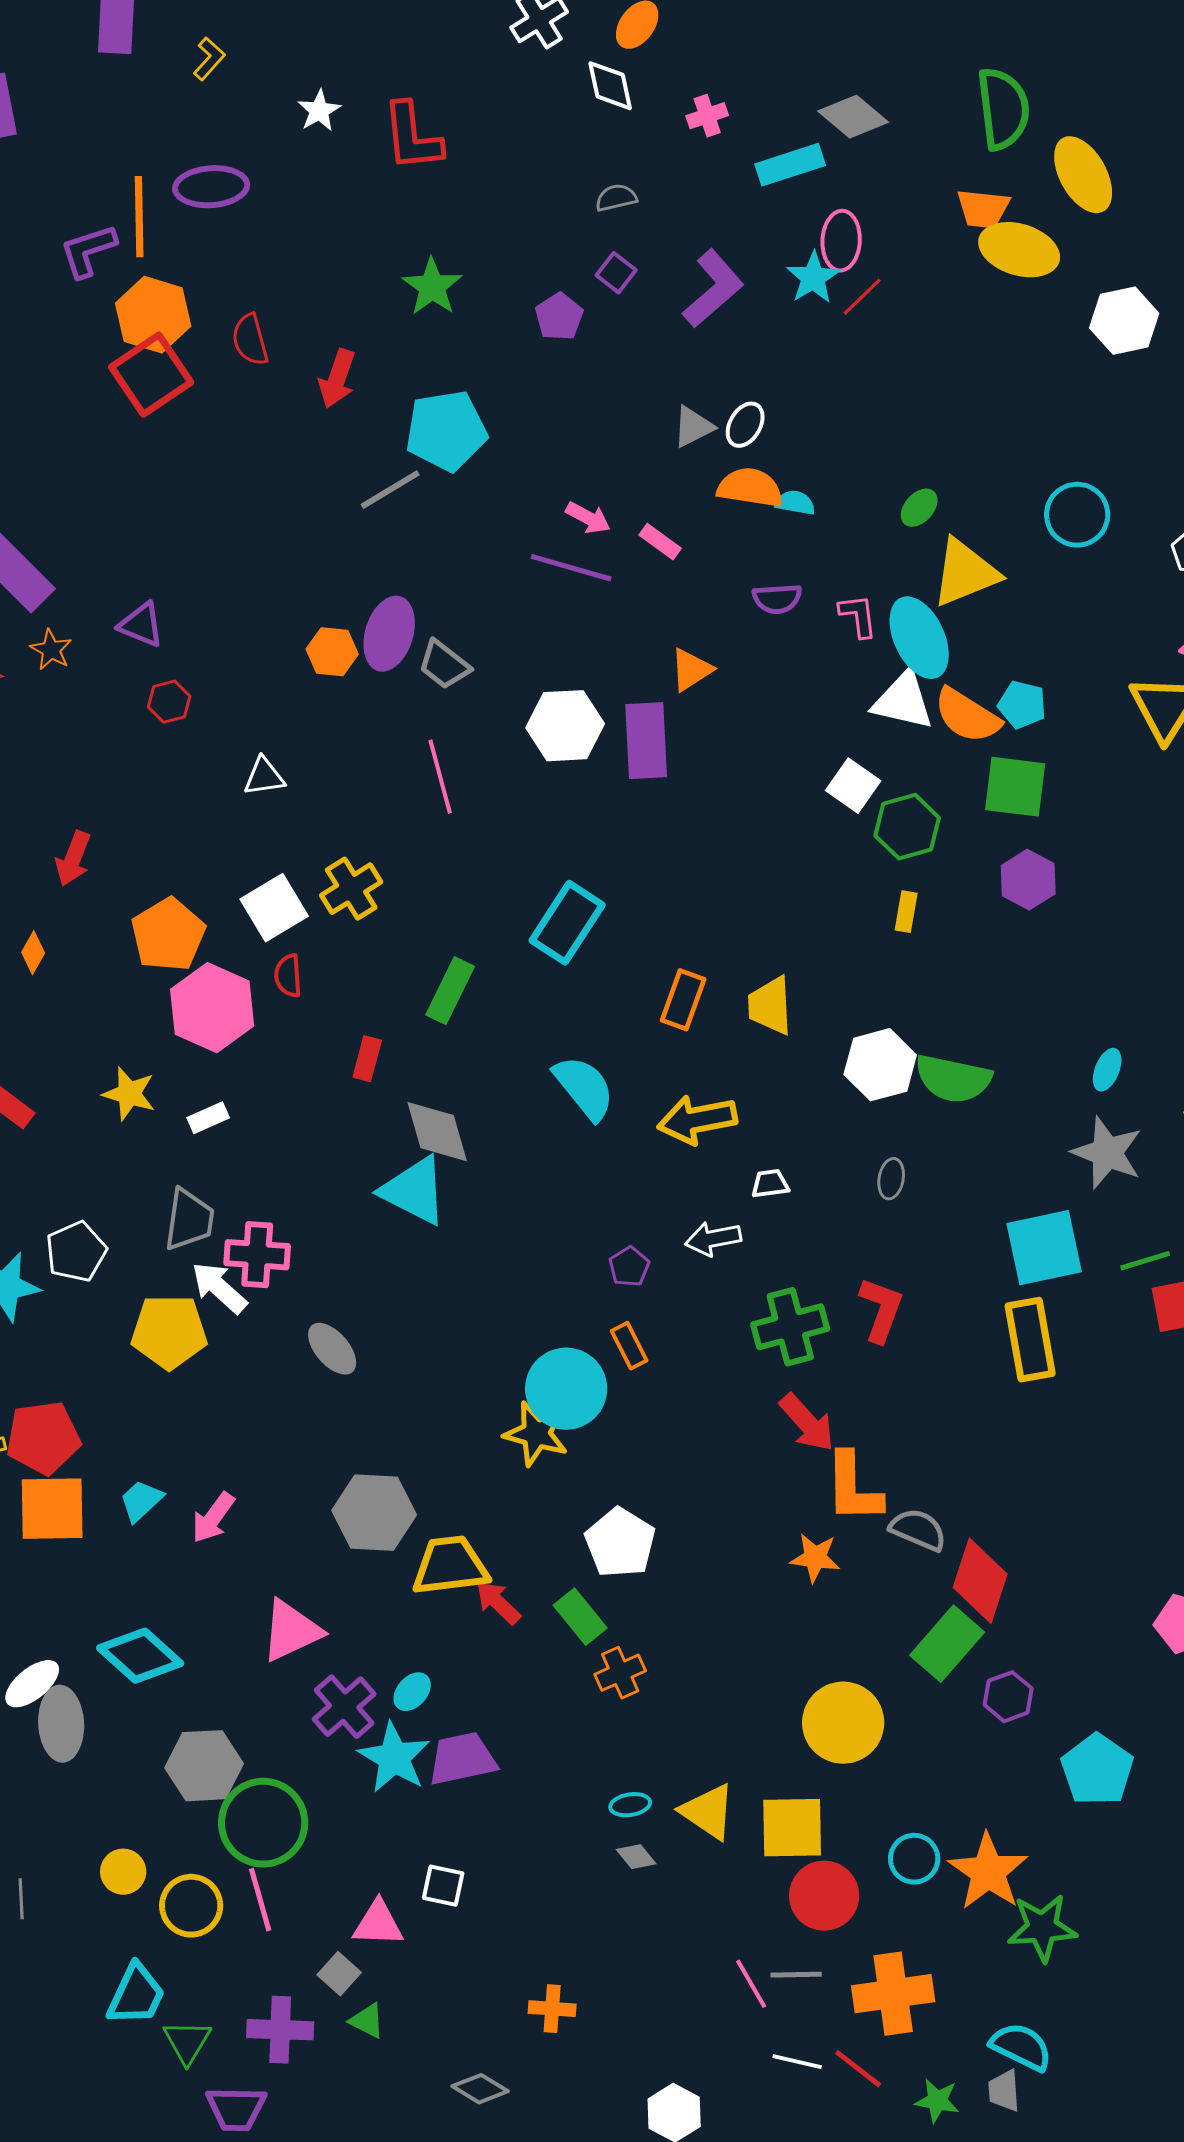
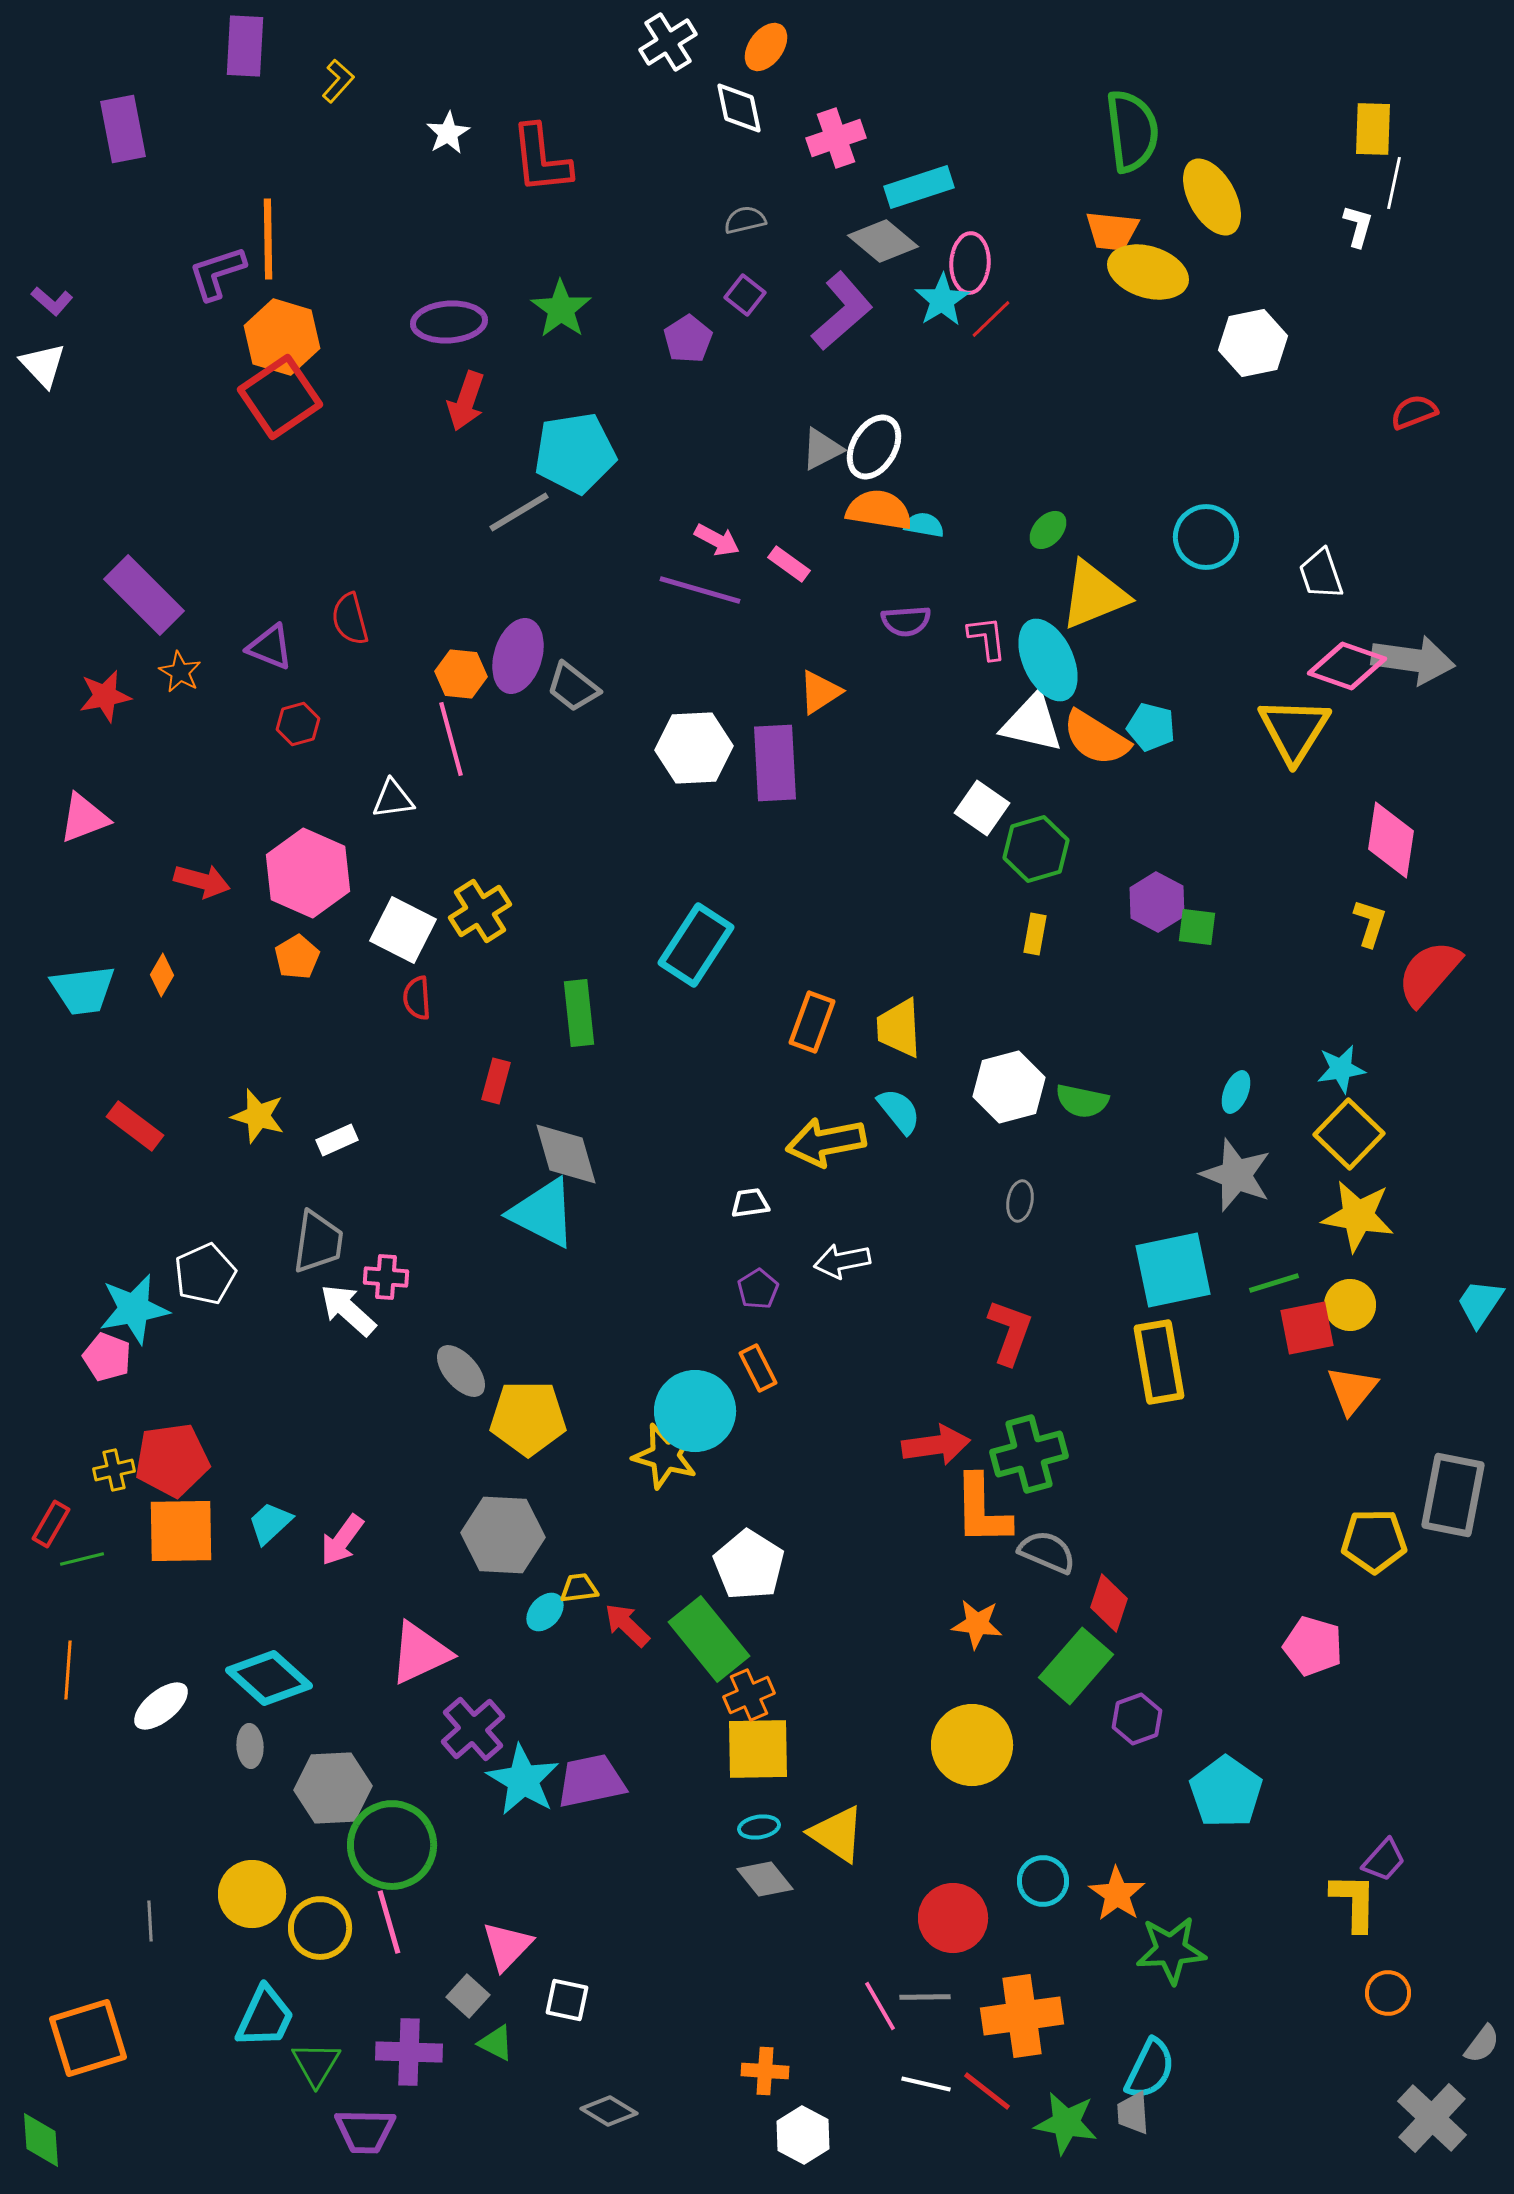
pink cross: (707, 116) -> (836, 138), size x1.4
gray diamond: (853, 117) -> (883, 241), moved
purple ellipse: (211, 187) -> (449, 322), moved
red semicircle: (250, 340) -> (350, 619), moved
white ellipse: (745, 425) -> (874, 447), size x1.4
pink line: (440, 777) -> (451, 739), moved
green square: (1015, 787) -> (1197, 927), moved, size x0.6
red arrow: (73, 859) -> (202, 881), turned -96
white square: (274, 908) -> (403, 930), turned -32
orange pentagon: (168, 935) -> (297, 957), size x0.6
green rectangle: (450, 991) -> (579, 1013), turned -32
pink hexagon: (212, 1008) -> (308, 873), moved
green semicircle: (953, 1079) -> (1082, 1101), size x0.7
cyan semicircle: (584, 1088) -> (899, 1111), moved, size x0.7
white trapezoid: (770, 1184) -> (750, 1203), moved
pink cross: (257, 1255) -> (386, 1277), size x0.7
green cross: (790, 1327) -> (1029, 1454), moved
yellow pentagon: (169, 1332) -> (528, 1418), moved
red arrow: (807, 1423) -> (936, 1445), turned -56
orange star: (815, 1558) -> (977, 1624), moved
yellow trapezoid: (450, 1566) -> (579, 1588), size x0.5
red diamond: (980, 1581) -> (1109, 1603), size x0.7
green rectangle: (580, 1617) -> (709, 1639), size x1.5
cyan ellipse: (412, 1692) -> (545, 1612), moved
gray ellipse: (61, 1724) -> (250, 1746), moved, size x0.6
yellow square: (792, 1828) -> (758, 1749), moved
gray diamond: (636, 1857) -> (765, 1879), size x1.4
yellow circle: (123, 1872) -> (252, 1894), size x1.5
orange star: (988, 1872) -> (1117, 1894), size x0.7
white square: (443, 1886) -> (567, 2000), moved
pink triangle: (378, 1924) -> (507, 1946), turned -48
orange cross: (552, 2009) -> (765, 2071), moved
cyan semicircle: (1021, 2047) -> (1150, 2069), turned 90
green star: (937, 2101) -> (1066, 2123), size x1.4

